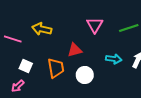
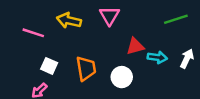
pink triangle: (95, 25) -> (109, 16), moved
red triangle: (75, 50) -> (135, 46), moved

